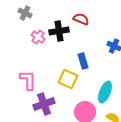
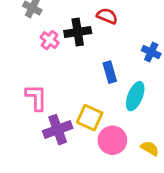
yellow square: (68, 79) -> (90, 118), moved
cyan ellipse: (105, 92) -> (135, 96), moved

